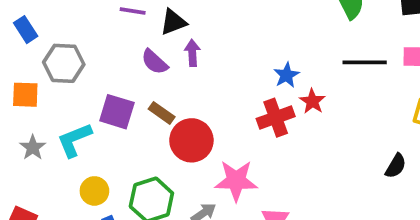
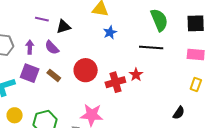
purple arrow: (192, 53) -> (30, 47), moved
black line: (365, 62) -> (151, 48), moved
blue star: (286, 75) -> (110, 32), moved
red circle: (191, 140) -> (86, 70), moved

